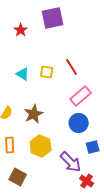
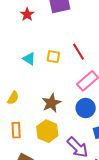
brown star: (34, 114) -> (51, 103), moved

